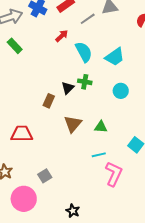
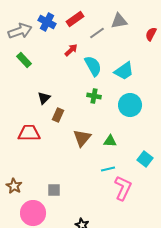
black triangle: (68, 88) -> (44, 98), moved
cyan circle: (121, 91) -> (130, 105), size x1.5
red trapezoid: (22, 134) -> (29, 133), moved
gray square: (45, 176) -> (54, 190), turned 32

